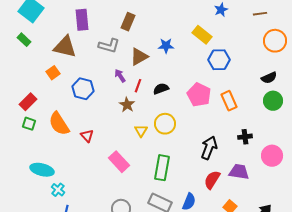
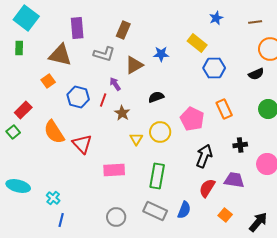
green rectangle: (24, 40) -> (19, 48), turned 48
black semicircle: (269, 78) -> (256, 74), moved
red line: (138, 86) -> (103, 100), moved
pink pentagon: (199, 95) -> (192, 119), moved
green square: (29, 124) -> (13, 132), moved, turned 32
red triangle: (87, 136) -> (82, 144), size x1.5
pink rectangle: (119, 162) -> (114, 170), turned -50
cyan ellipse: (42, 170) -> (18, 186), moved

